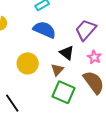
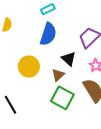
blue semicircle: (45, 30) -> (48, 34), turned 80

